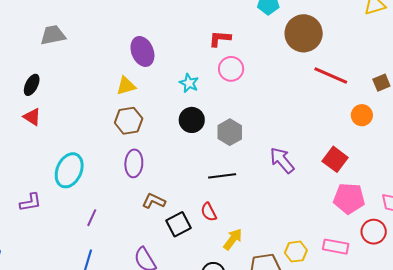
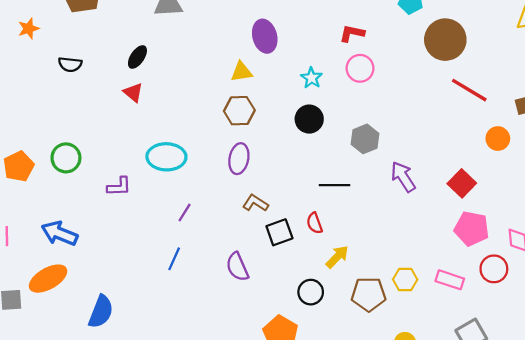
gray hexagon: (230, 132) -> (365, 139), moved
cyan ellipse: (69, 170) -> (166, 157), turned 60

